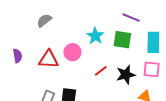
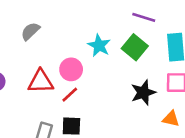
green square: (122, 40) -> (135, 47), turned 36
red line: (101, 71) -> (70, 95), moved

